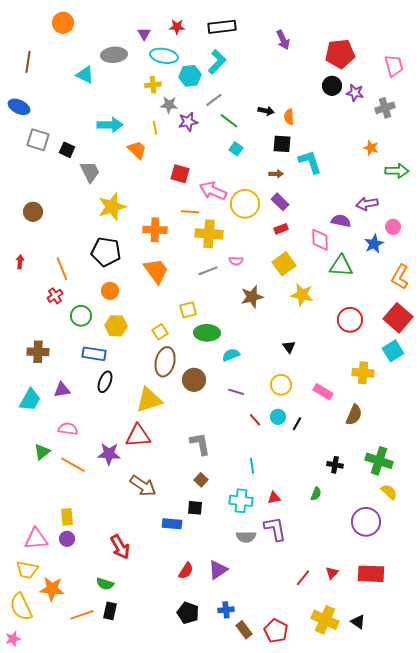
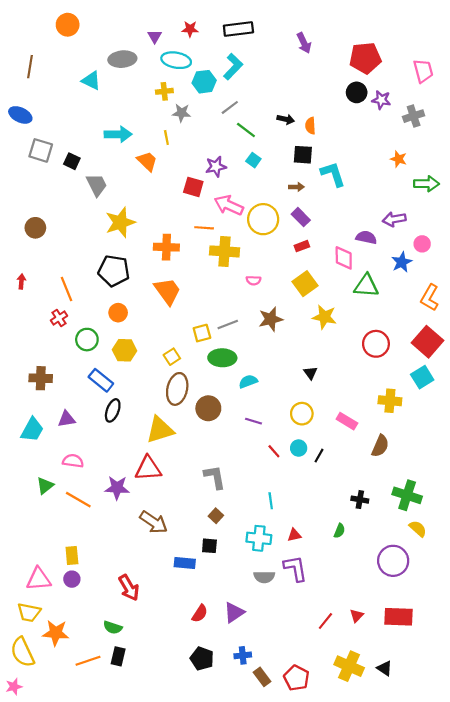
purple star: (188, 122) -> (216, 167), moved
gray line: (208, 271) -> (228, 324), moved
blue rectangle: (94, 354) -> (101, 380), turned 30

